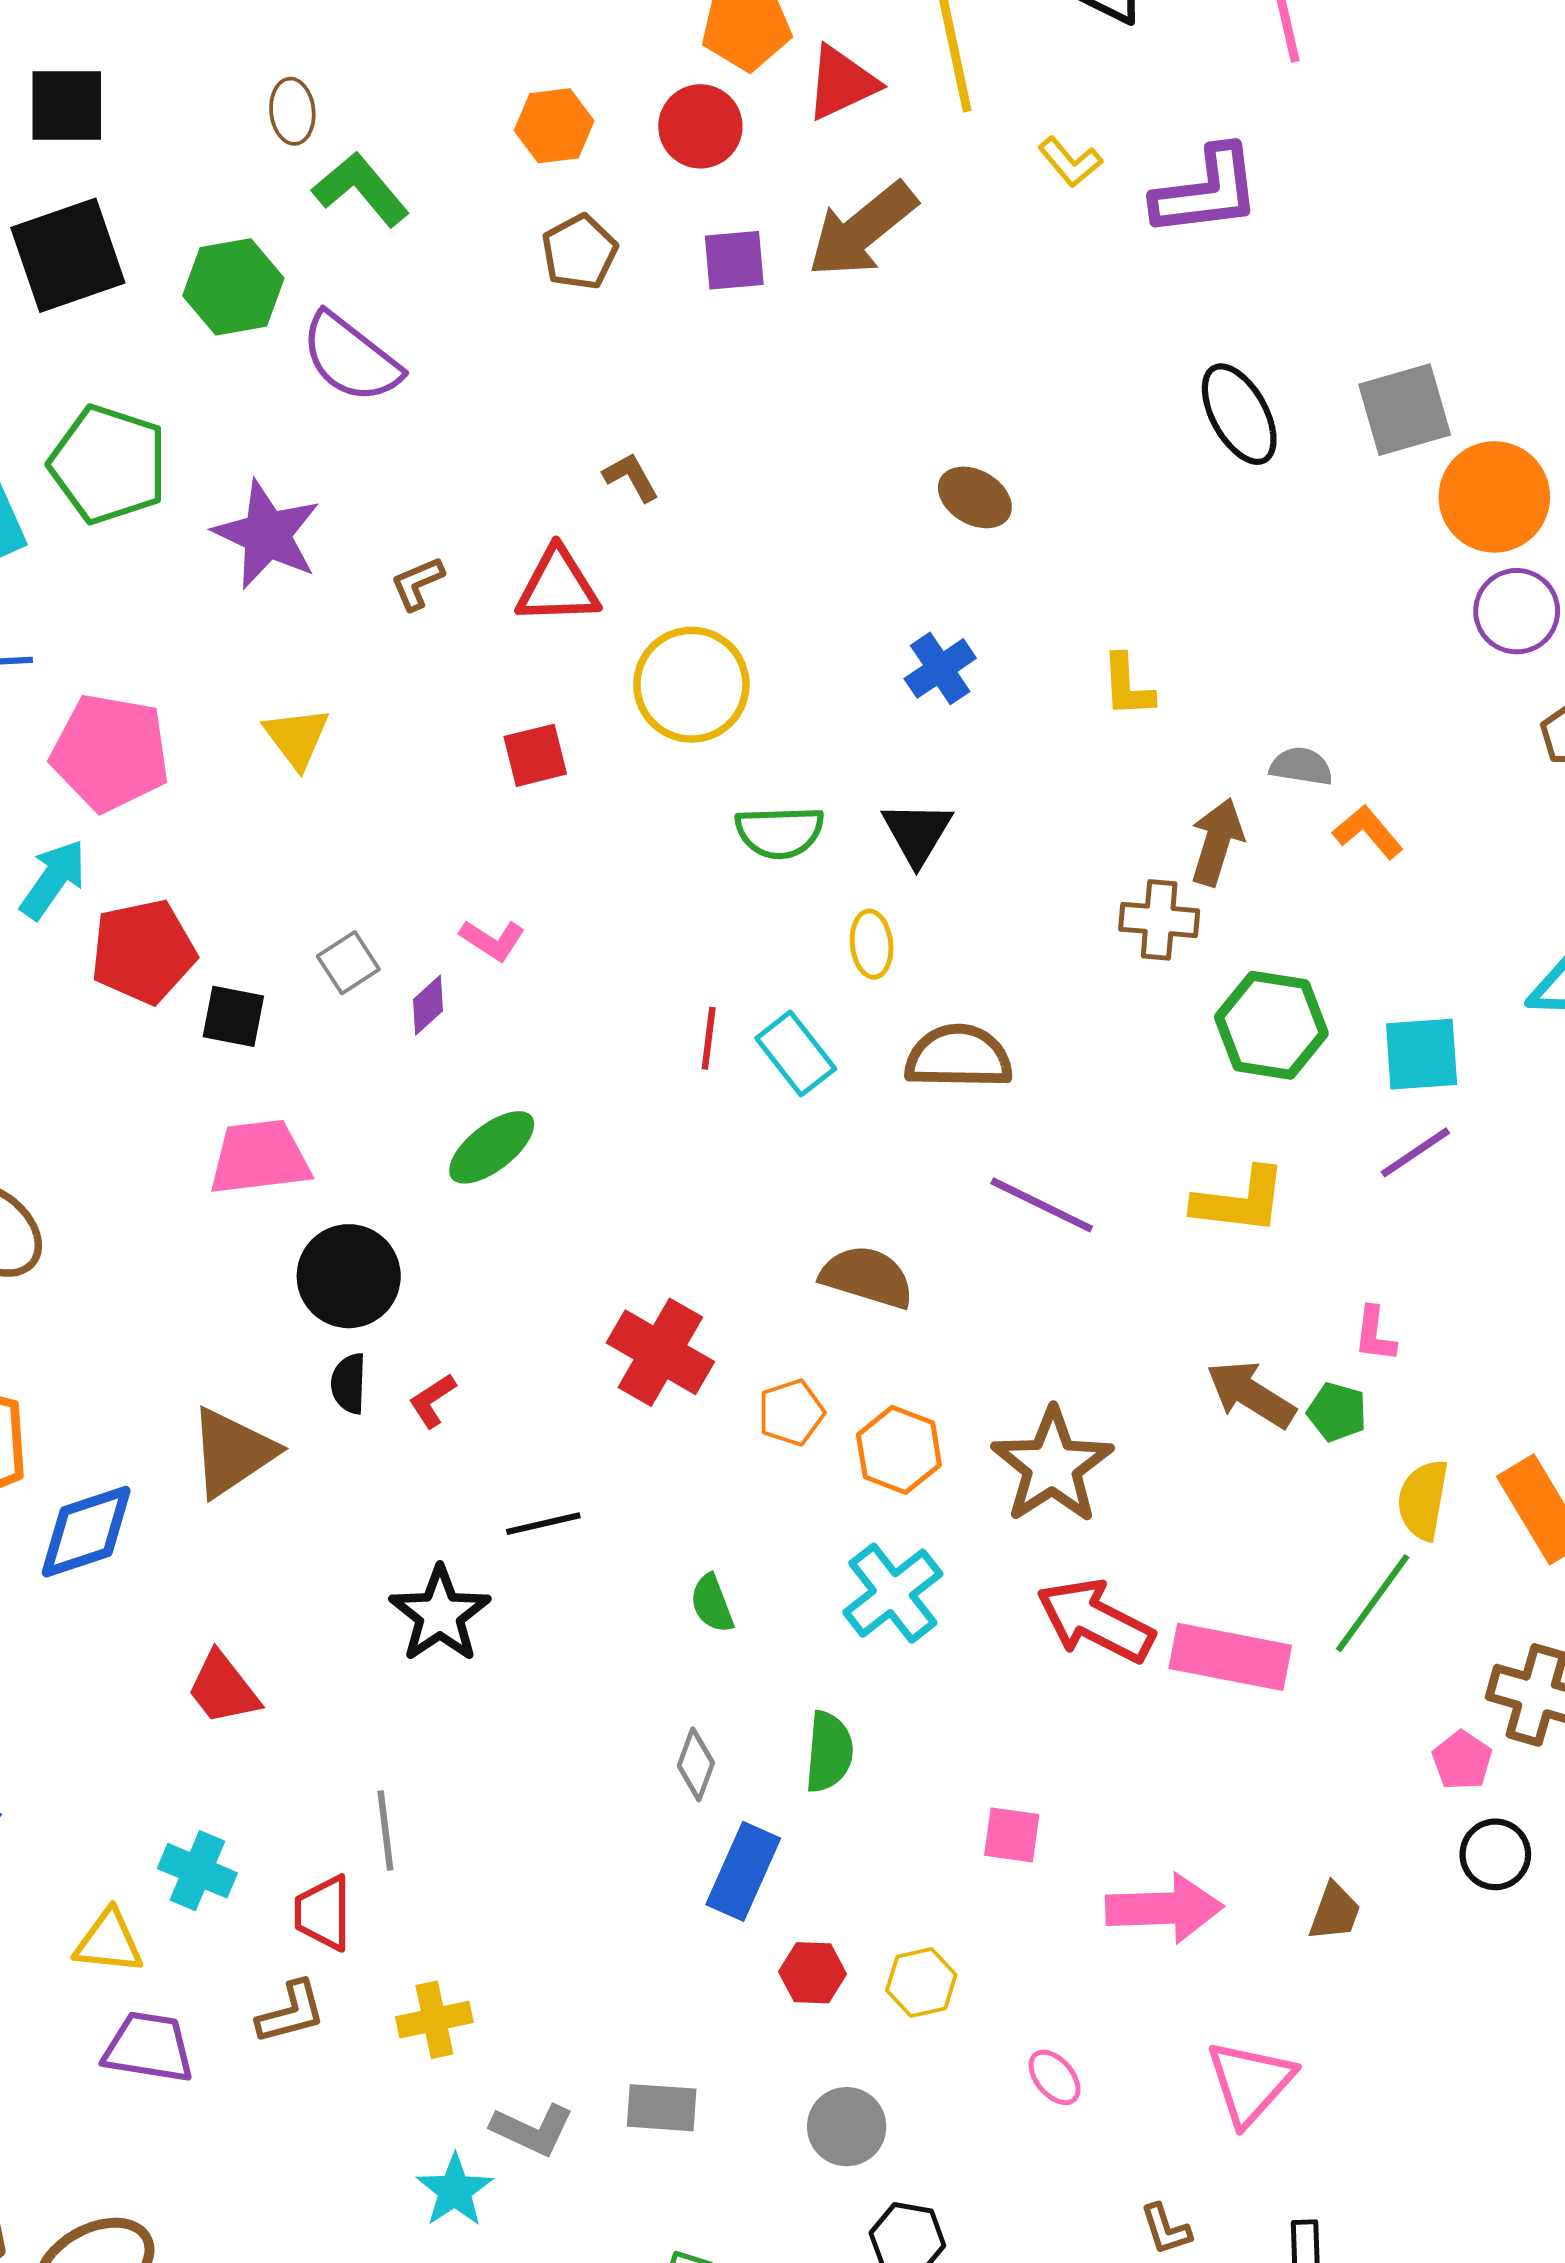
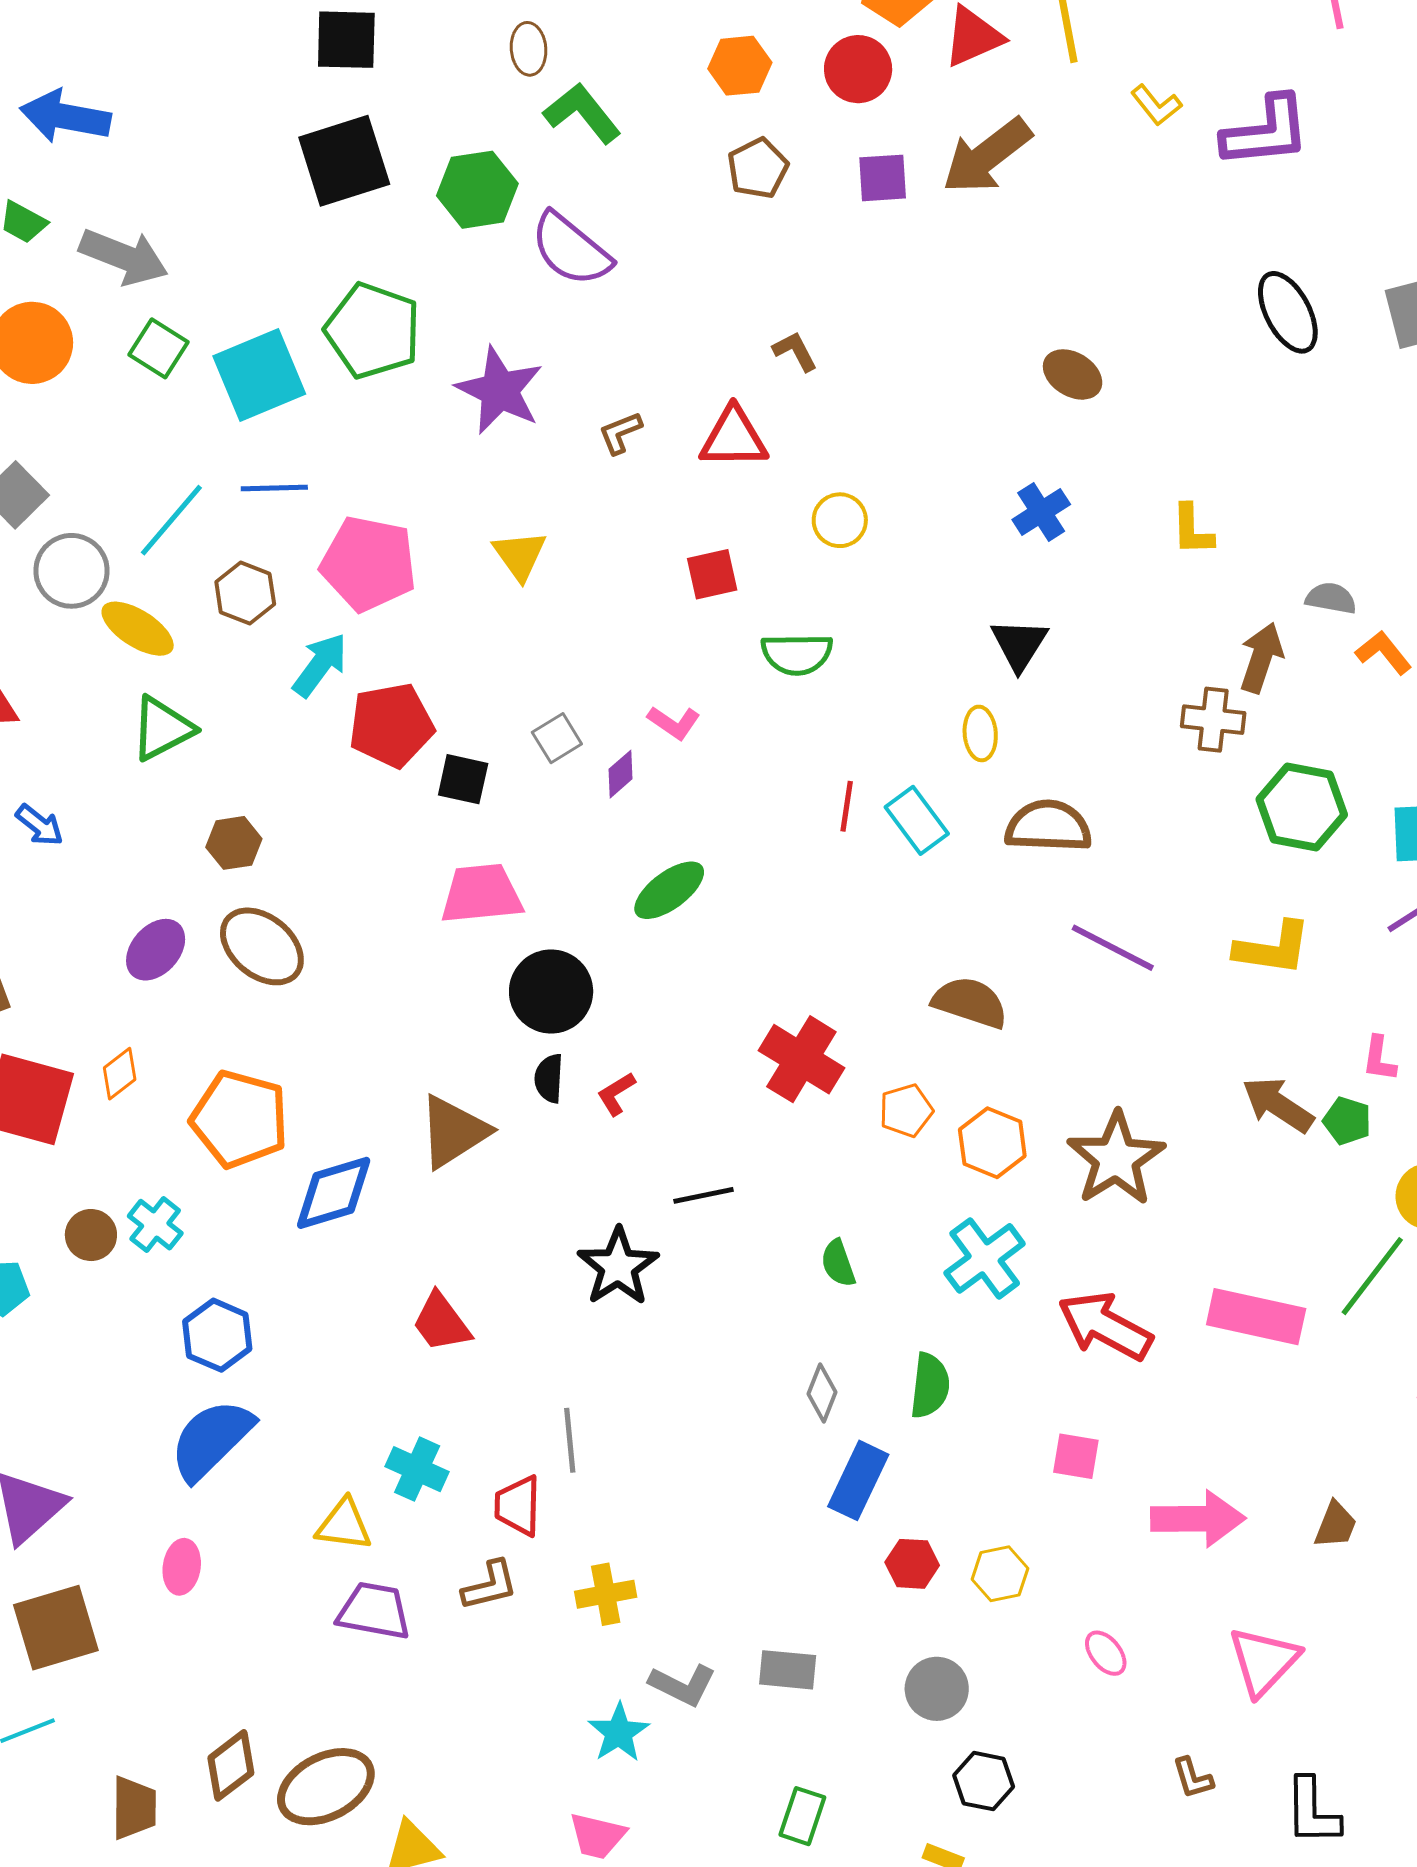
yellow circle: (691, 685) -> (840, 520), size x0.6
green semicircle: (780, 832) -> (797, 654), moved
red arrow: (1095, 1621) -> (1105, 1326), moved

